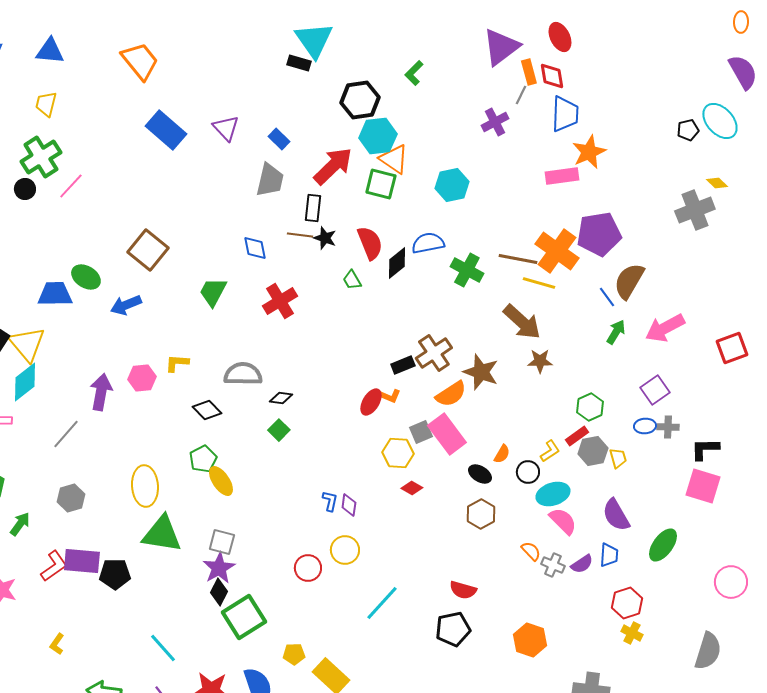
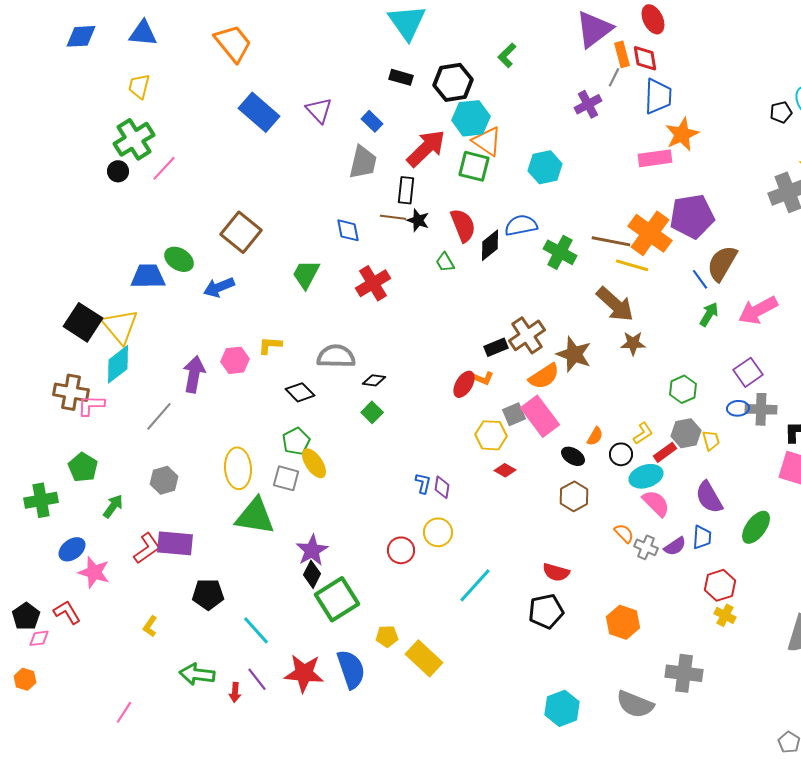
black rectangle: (299, 63) -> (401, 77), moved
gray cross: (668, 427) -> (761, 409), size x1.4
red rectangle: (577, 436) -> (665, 452), moved
gray square: (222, 542) -> (286, 478), moved
black pentagon: (115, 574) -> (208, 594), moved

